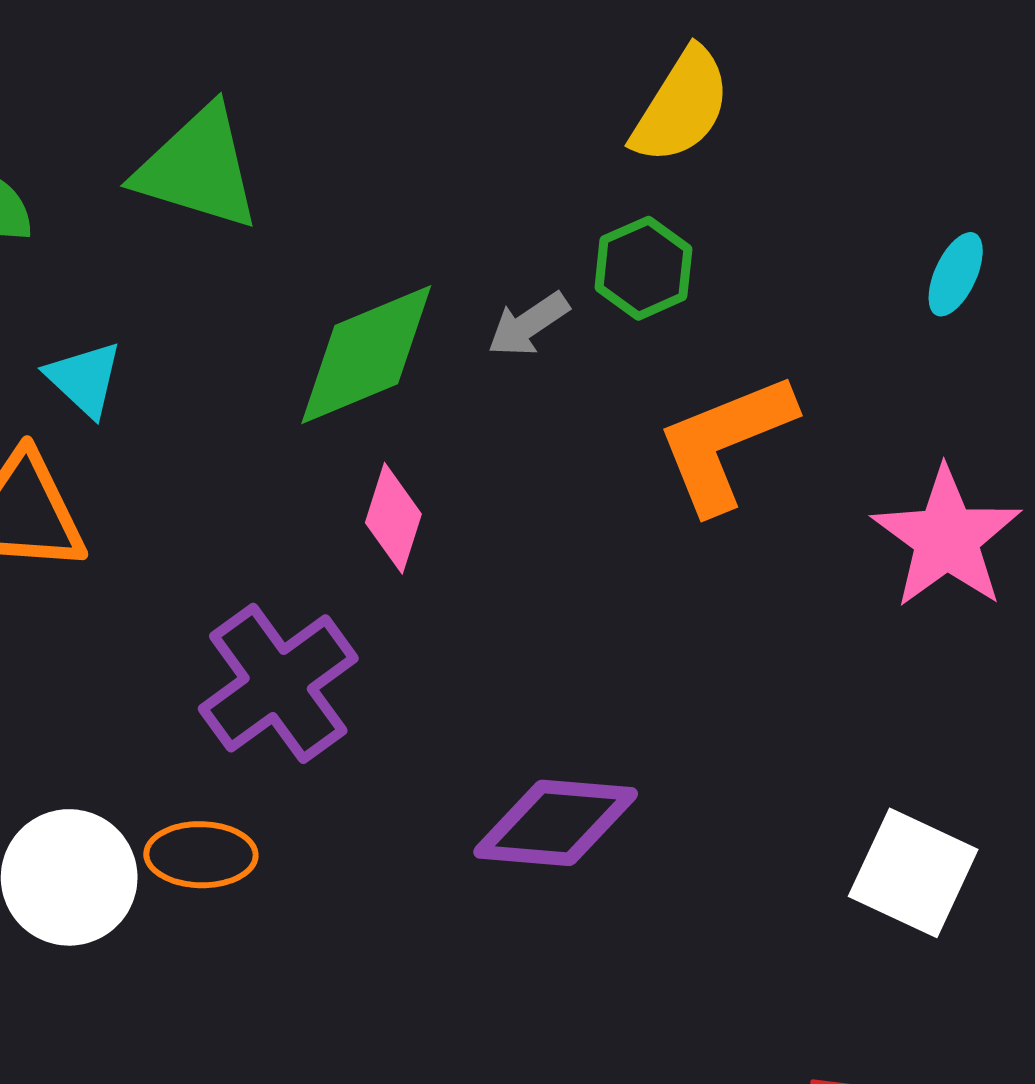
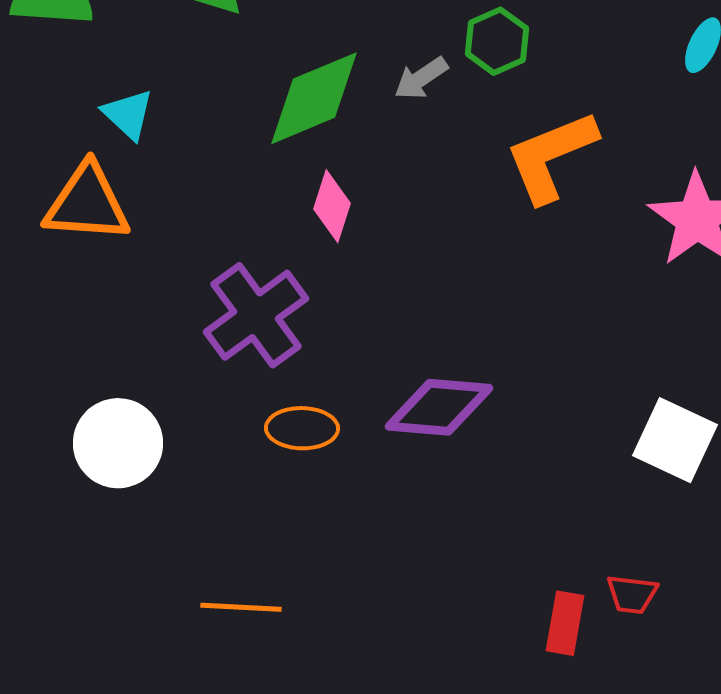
orange ellipse: (201, 855) -> (302, 428), moved

